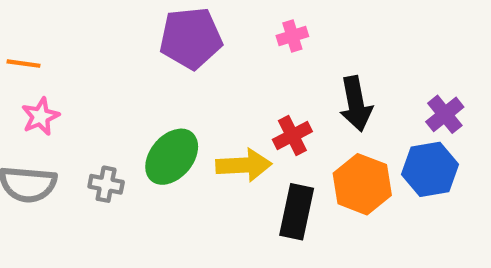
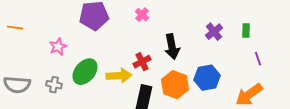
pink cross: (292, 36) -> (142, 15), turned -32
purple cross: (445, 114) -> (214, 32), moved
pink star: (40, 116) -> (58, 47), moved

